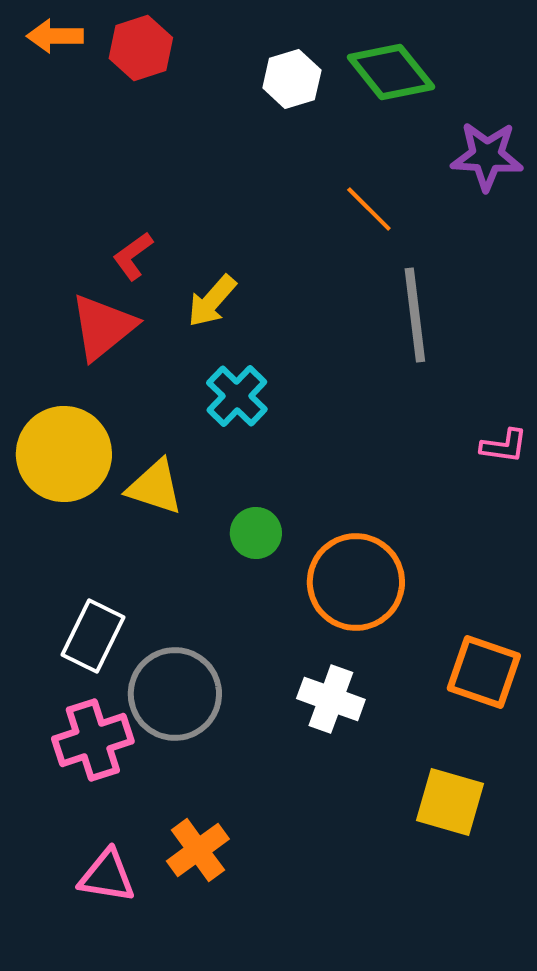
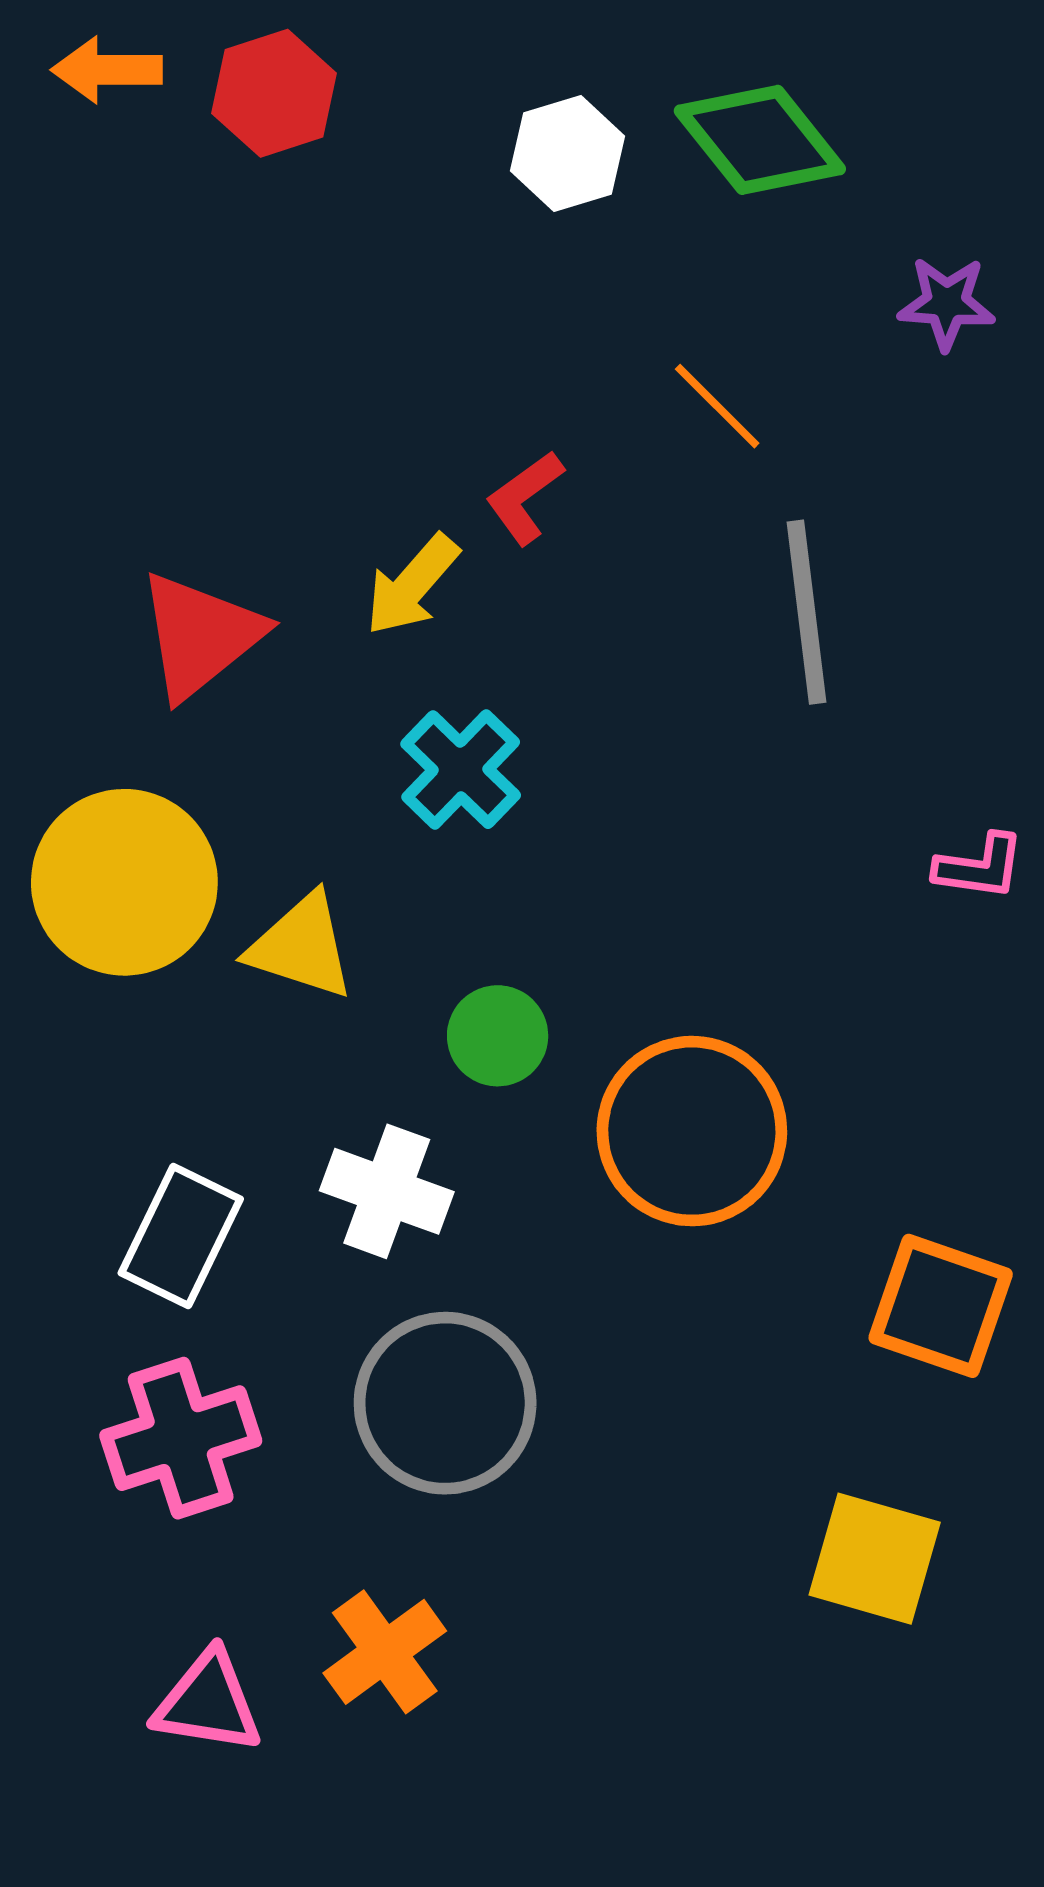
purple star: (487, 156) -> (946, 303), size x0.7
red L-shape: (133, 256) -> (525, 497), moved
gray circle: (175, 694) -> (445, 1403), moved
white cross: (331, 699) -> (387, 1191), moved

